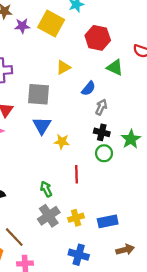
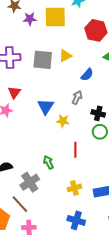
yellow square: (51, 23) -> (55, 17), turned -30
gray square: (39, 94) -> (43, 60), moved
gray arrow: (101, 107) -> (77, 98), moved
gray cross: (49, 216) -> (30, 182), moved

